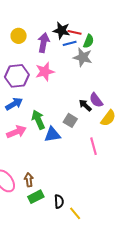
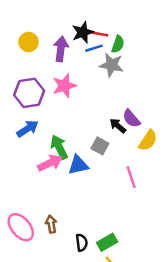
black star: (61, 30) -> (83, 32), turned -30
pink arrow: (16, 132) -> (50, 163), moved
green rectangle: (36, 197) -> (107, 242), moved
black semicircle: (59, 201) -> (82, 243), moved

